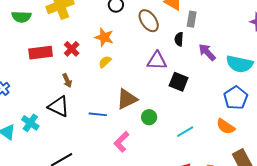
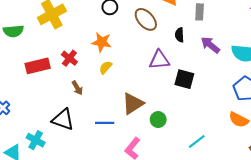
gray rectangle: (192, 19) -> (200, 12), moved
brown arrow: (67, 81) -> (77, 88), moved
cyan line: (185, 132) -> (197, 141), moved

